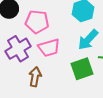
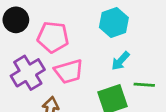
cyan arrow: (88, 40) -> (120, 61), size x0.7

